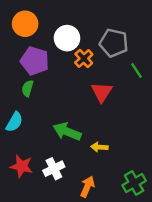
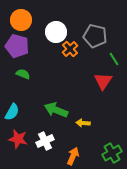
purple pentagon: (35, 61) -> (17, 46), moved
green semicircle: (27, 88) -> (23, 74), turned 96
red triangle: (102, 92) -> (103, 81), moved
cyan semicircle: (14, 122) -> (12, 112), moved

